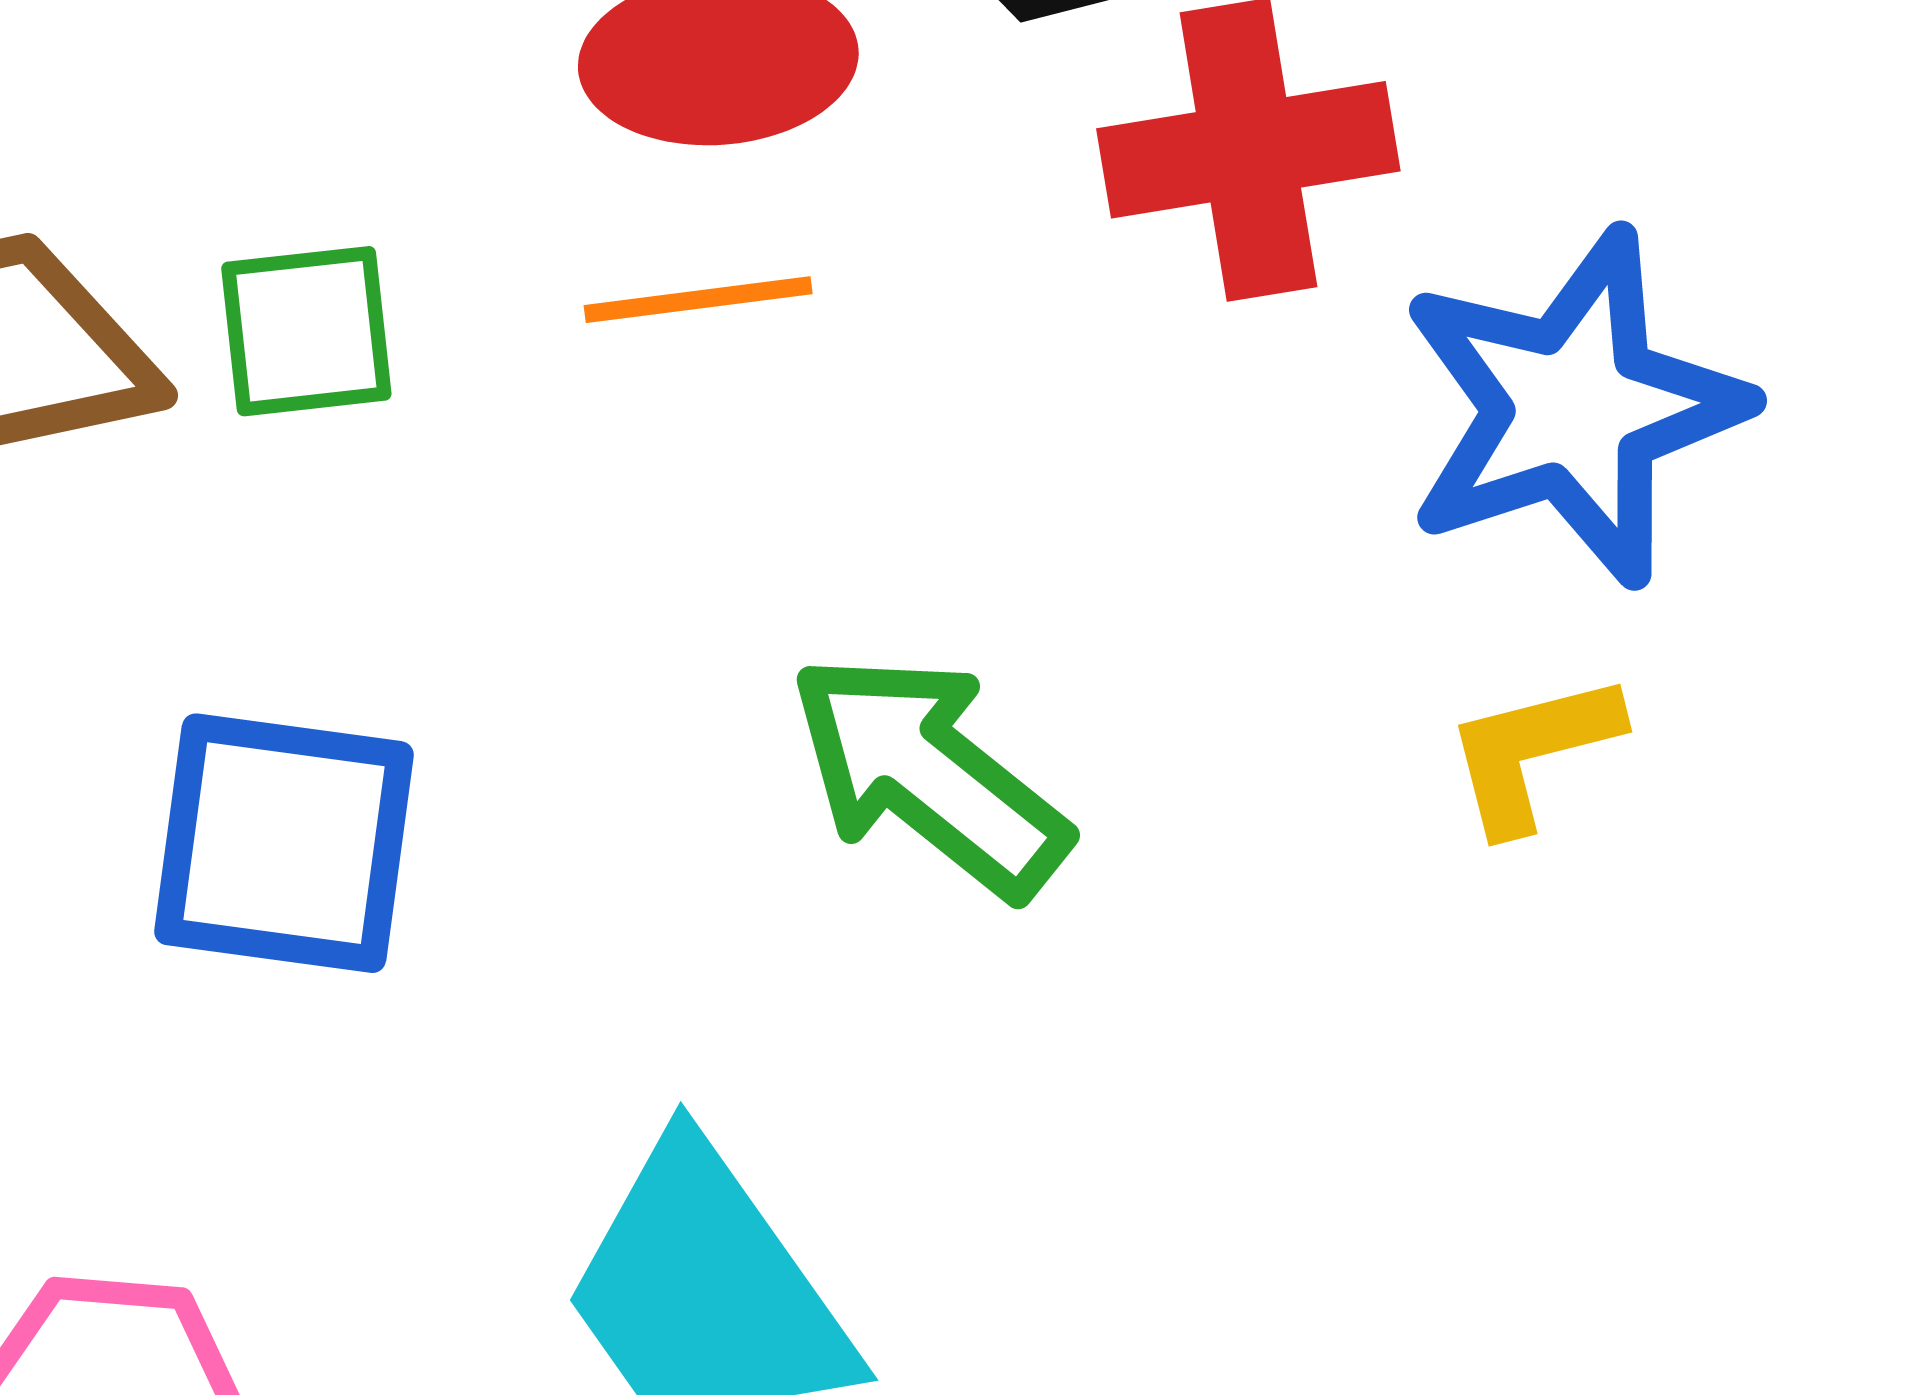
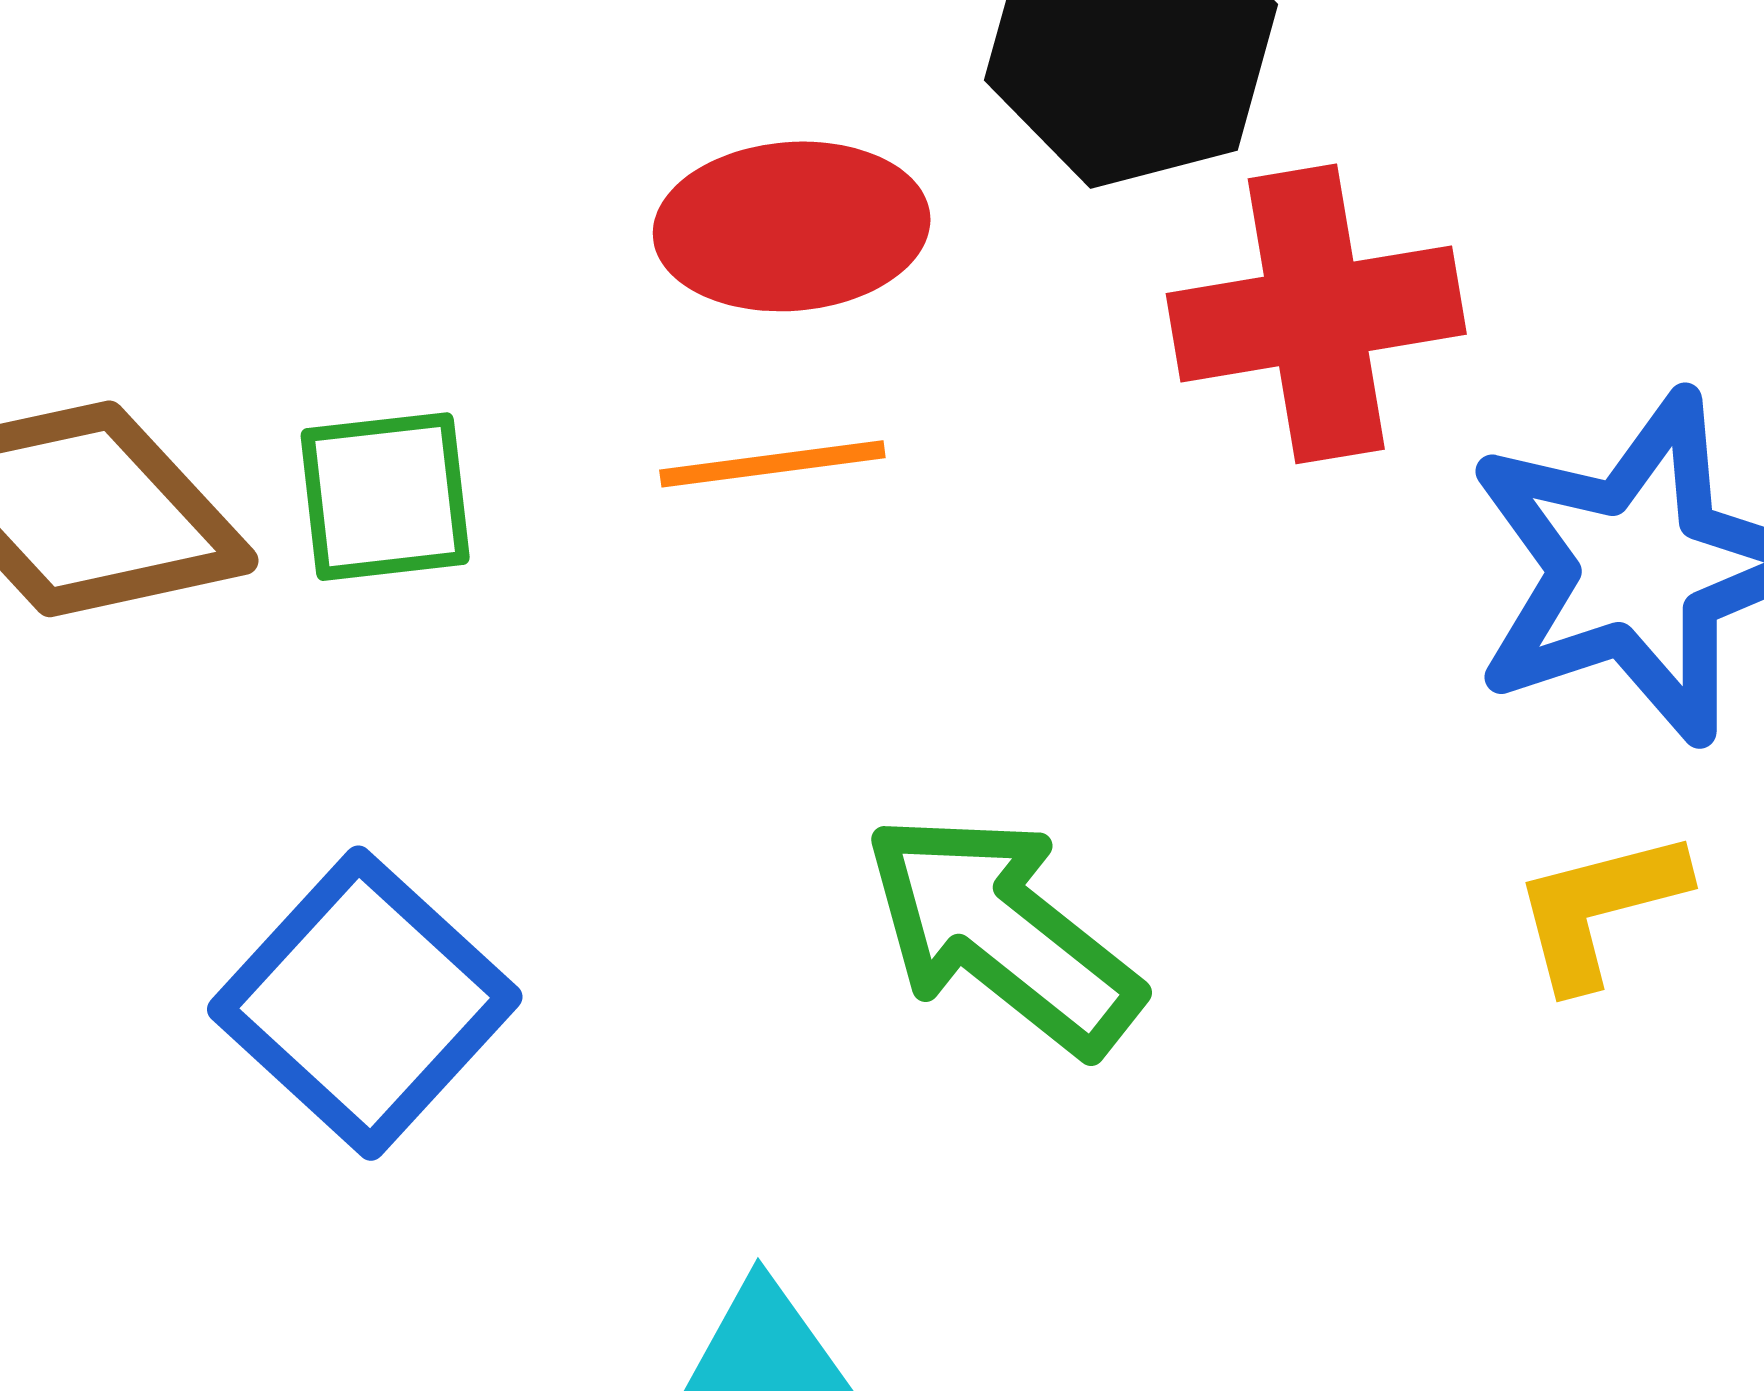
blue square: (284, 843) -> (365, 1003), turned 35

